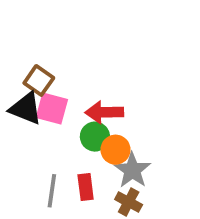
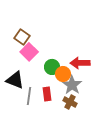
black triangle: (26, 108) -> (15, 80), moved
pink square: (52, 108) -> (29, 52), turned 30
red arrow: (104, 112) -> (80, 63), moved

